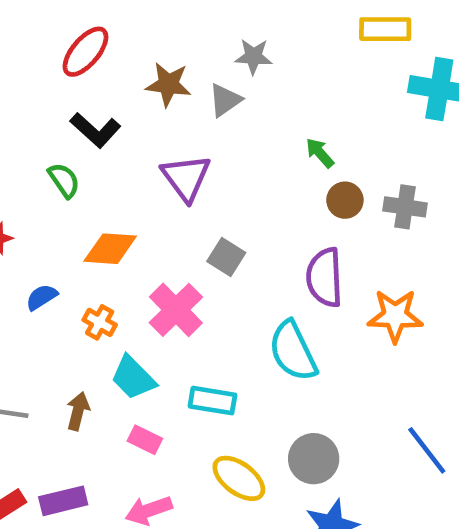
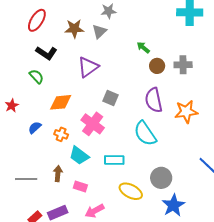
purple triangle: (186, 178) -> (88, 67), turned 40
pink rectangle: (145, 440) -> (80, 187), moved

